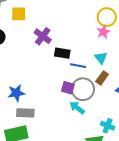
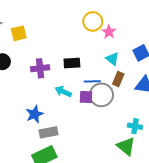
yellow circle: (107, 17) -> (93, 21), moved
purple cross: (43, 36) -> (40, 68), moved, turned -30
blue line: (78, 66) -> (92, 81), moved
cyan arrow: (77, 108) -> (63, 92), moved

